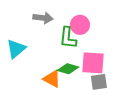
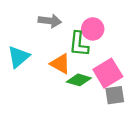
pink square: (93, 63) -> (108, 73), turned -35
orange triangle: (52, 79) -> (60, 64), moved

